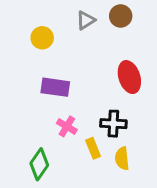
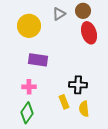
yellow circle: (42, 38) -> (29, 26), size x1.5
red ellipse: (129, 77) -> (89, 33), moved
pink cross: (67, 126) -> (29, 87), moved, turned -32

